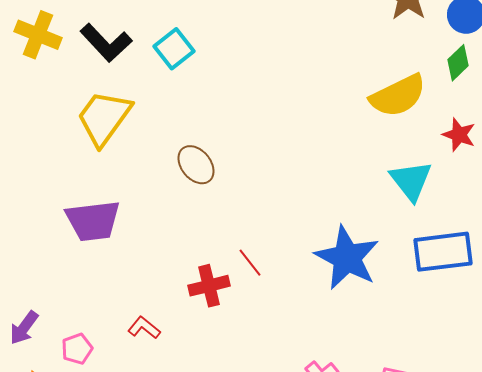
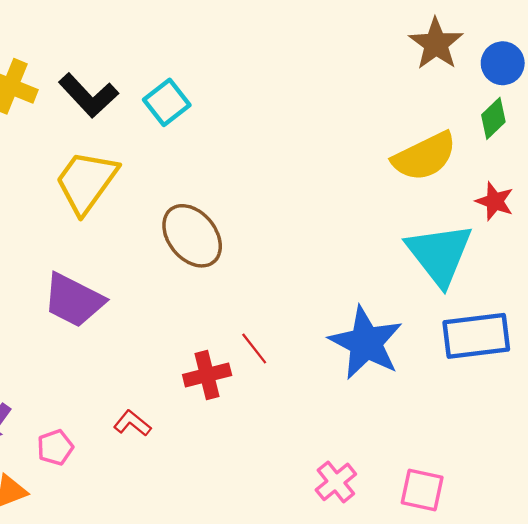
brown ellipse: (196, 165) -> (192, 236), size x1.4
cyan triangle: (411, 181) -> (439, 254), size x1.4
purple trapezoid: (93, 221) -> (74, 300), turned 34

